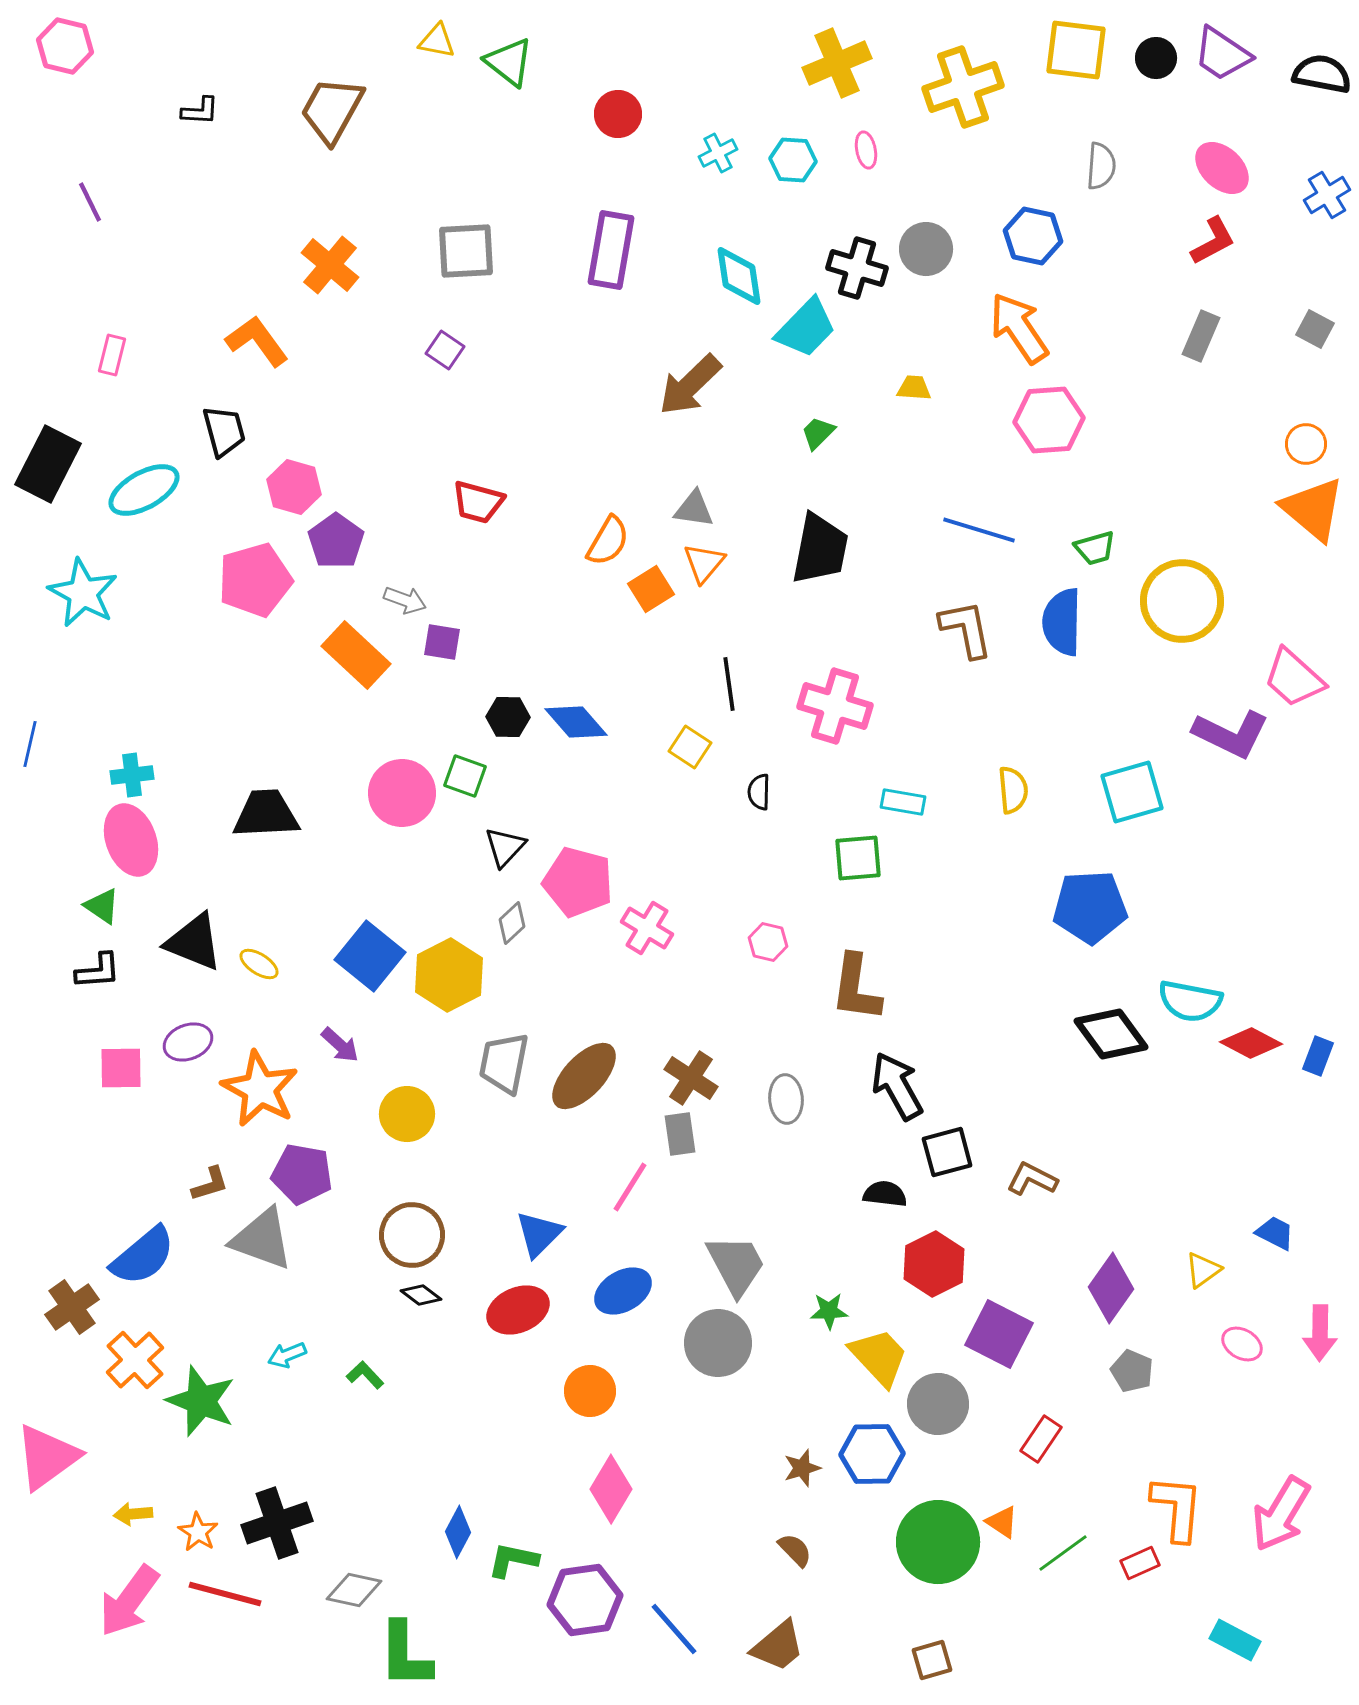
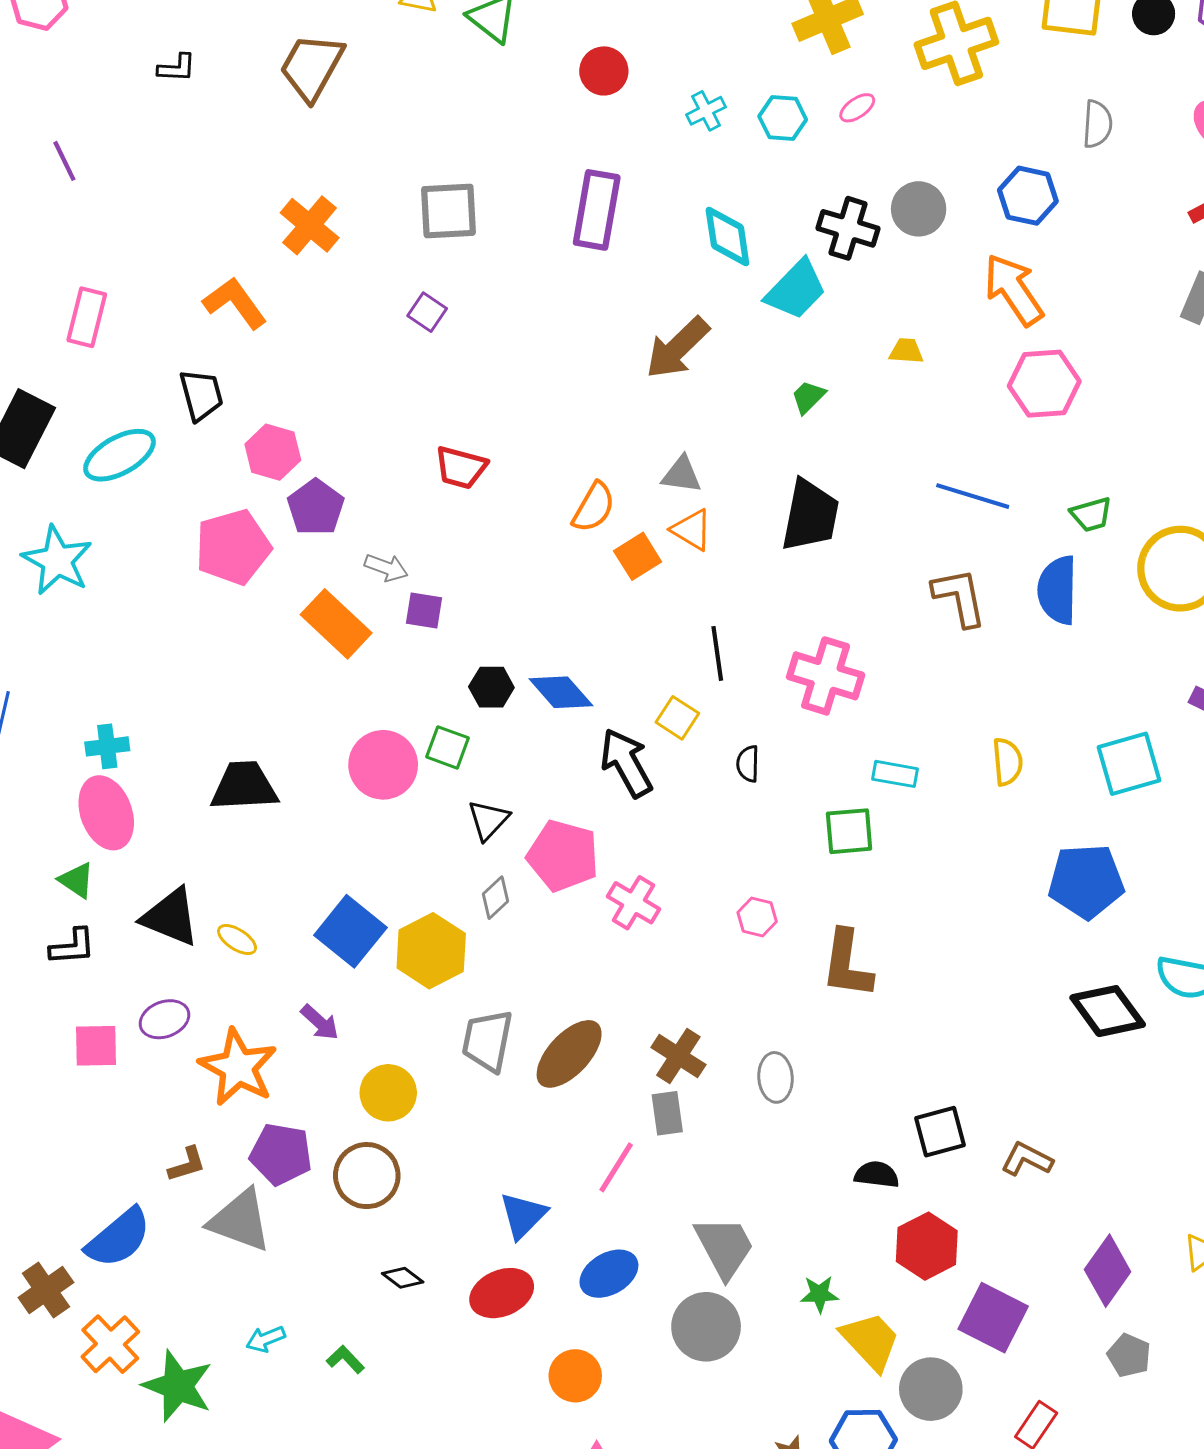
pink ellipse: (866, 150) -> (857, 108), turned 66
pink rectangle: (112, 355) -> (87, 317), size x1.4
orange triangle: (704, 563) -> (692, 530), turned -39
black arrow: (897, 1086) -> (626, 763), moved
brown circle: (412, 1235) -> (367, 1176), moved

